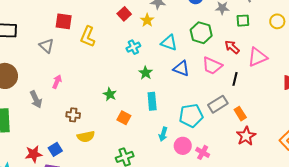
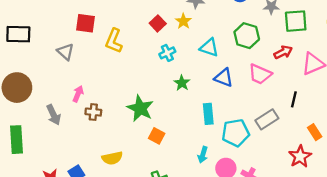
red square: (124, 14) -> (158, 23), moved
green square: (243, 21) -> (296, 21), size x1.5
red arrow: (232, 47) -> (283, 52), turned 112
black line: (235, 79) -> (294, 99), moved
green star: (110, 94) -> (140, 108), size x1.6
cyan rectangle: (152, 101) -> (208, 114), moved
orange rectangle: (240, 114) -> (315, 132), moved
brown cross: (73, 115) -> (93, 112), moved

